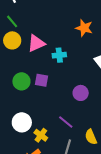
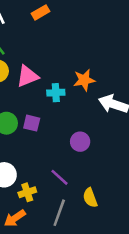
orange star: (84, 28) -> (84, 80), moved, turned -30
yellow cross: (41, 135) -> (27, 192), turned 32

